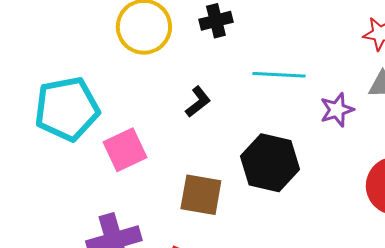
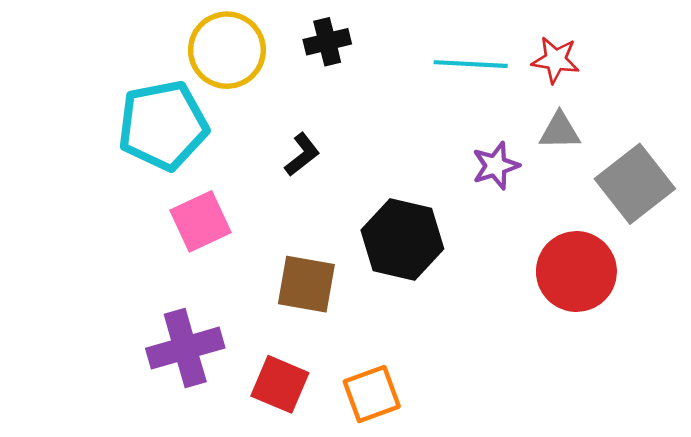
cyan line: (279, 75) -> (471, 64), moved
cyan pentagon: (67, 109) -> (163, 125), moved

